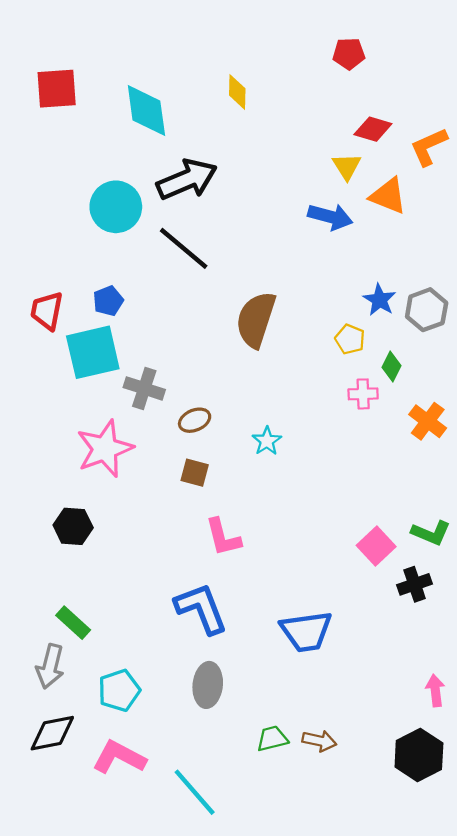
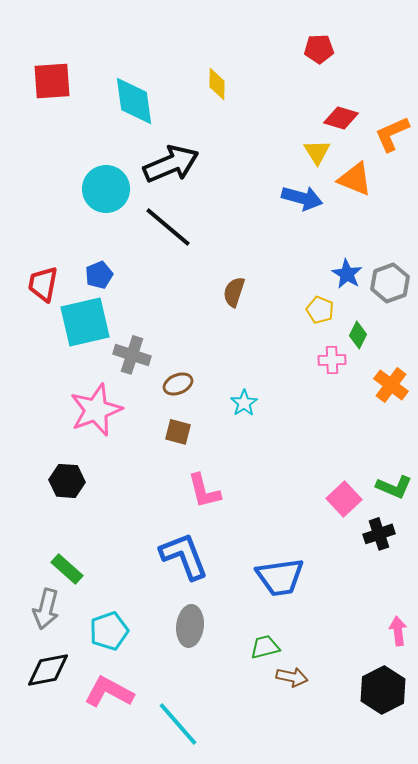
brown semicircle: (256, 320) -> (234, 292), size x0.6
green trapezoid: (272, 739) -> (265, 647), moved

